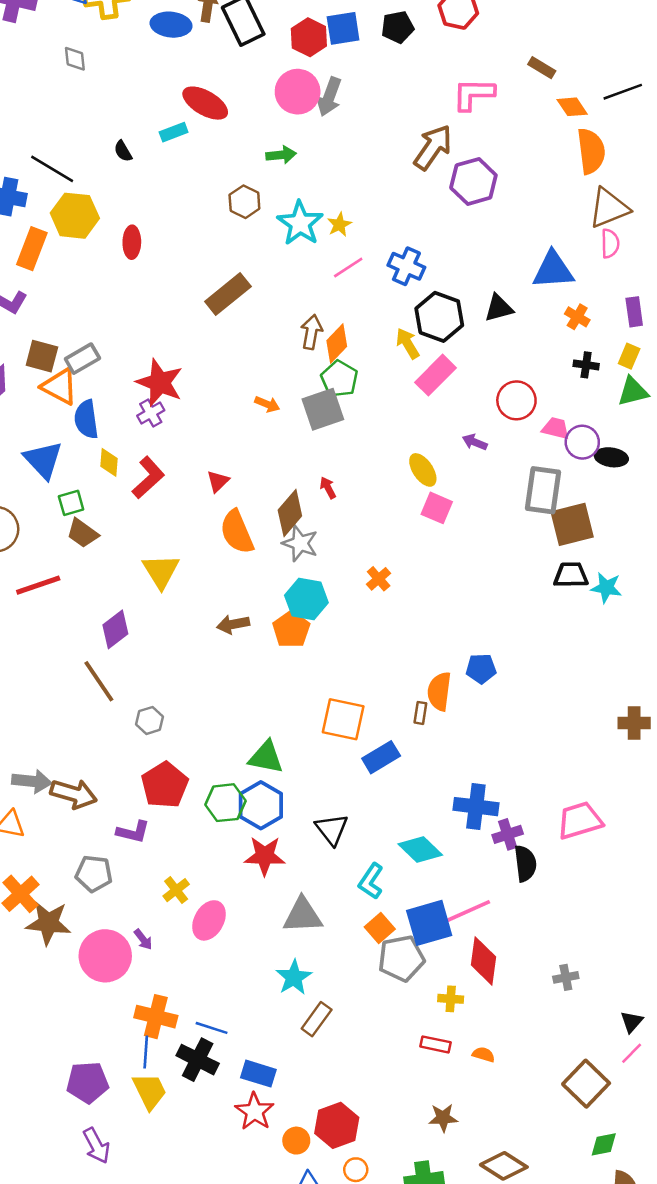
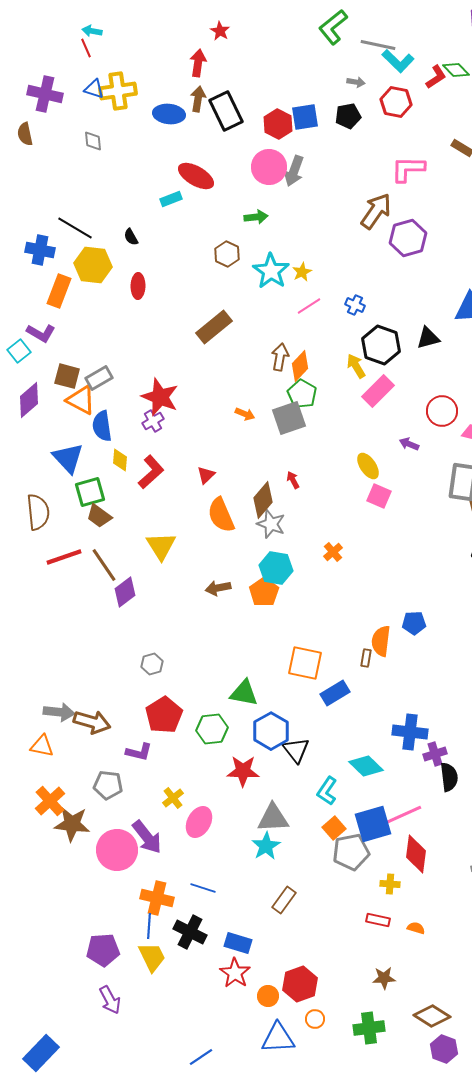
black semicircle: (123, 151) -> (131, 237), moved
blue cross: (406, 266) -> (355, 305), size x0.7
green square: (71, 503) -> (90, 492), size x1.4
brown line: (99, 681) -> (104, 565), moved
blue hexagon: (261, 805) -> (271, 731), moved
purple arrow: (143, 939) -> (147, 837), size x2.0
cyan star: (294, 977) -> (266, 846), moved
blue line: (212, 1028) -> (203, 888), moved

